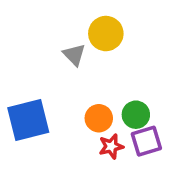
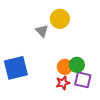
orange circle: (99, 118) -> (65, 67), moved
purple square: (146, 141) -> (83, 80), turned 30

